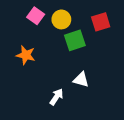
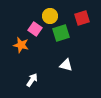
pink square: (36, 16) -> (35, 29), moved
white arrow: (56, 97) -> (32, 80), moved

